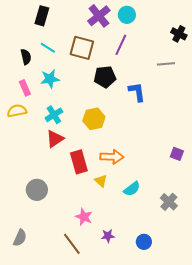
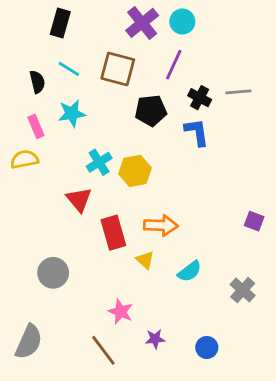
black cross: (179, 34) -> (200, 98), moved
cyan cross: (54, 115) -> (99, 162), moved
red triangle: (55, 139) -> (79, 200), turned -36
gray semicircle: (20, 238) -> (29, 342), size x1.4

